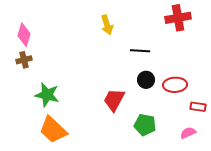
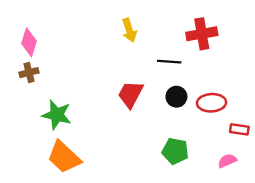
red cross: (178, 18) -> (202, 34), moved
red trapezoid: (114, 100) -> (131, 94), moved

